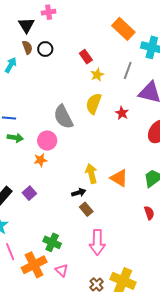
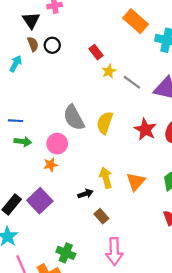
gray line: (128, 70) -> (132, 82), moved, turned -72
yellow semicircle: (94, 104) -> (105, 123), moved
red star: (122, 113) -> (145, 129), moved, size x1.5
orange triangle: (119, 178) -> (136, 182), turned 42
purple square: (29, 193) -> (40, 201), size x1.6
black arrow: (79, 193) -> (85, 194), moved

